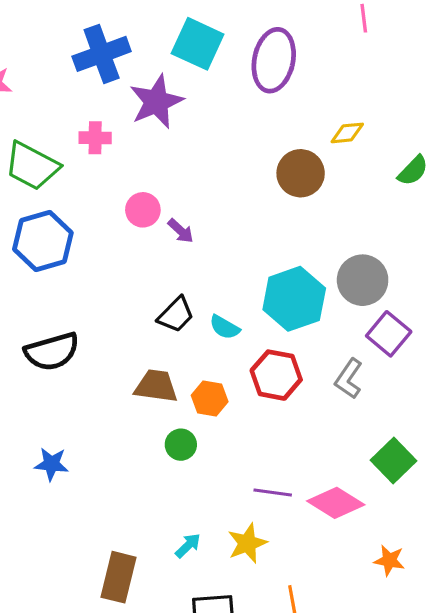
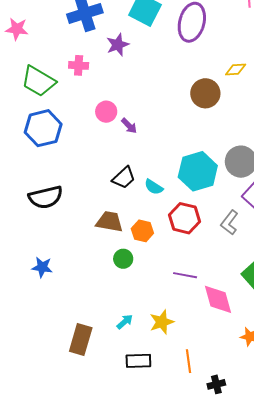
purple star: (156, 102) -> (118, 45), size x0.7
purple line: (273, 493) -> (185, 275), moved
pink diamond: (336, 503) -> (218, 299), turned 40

